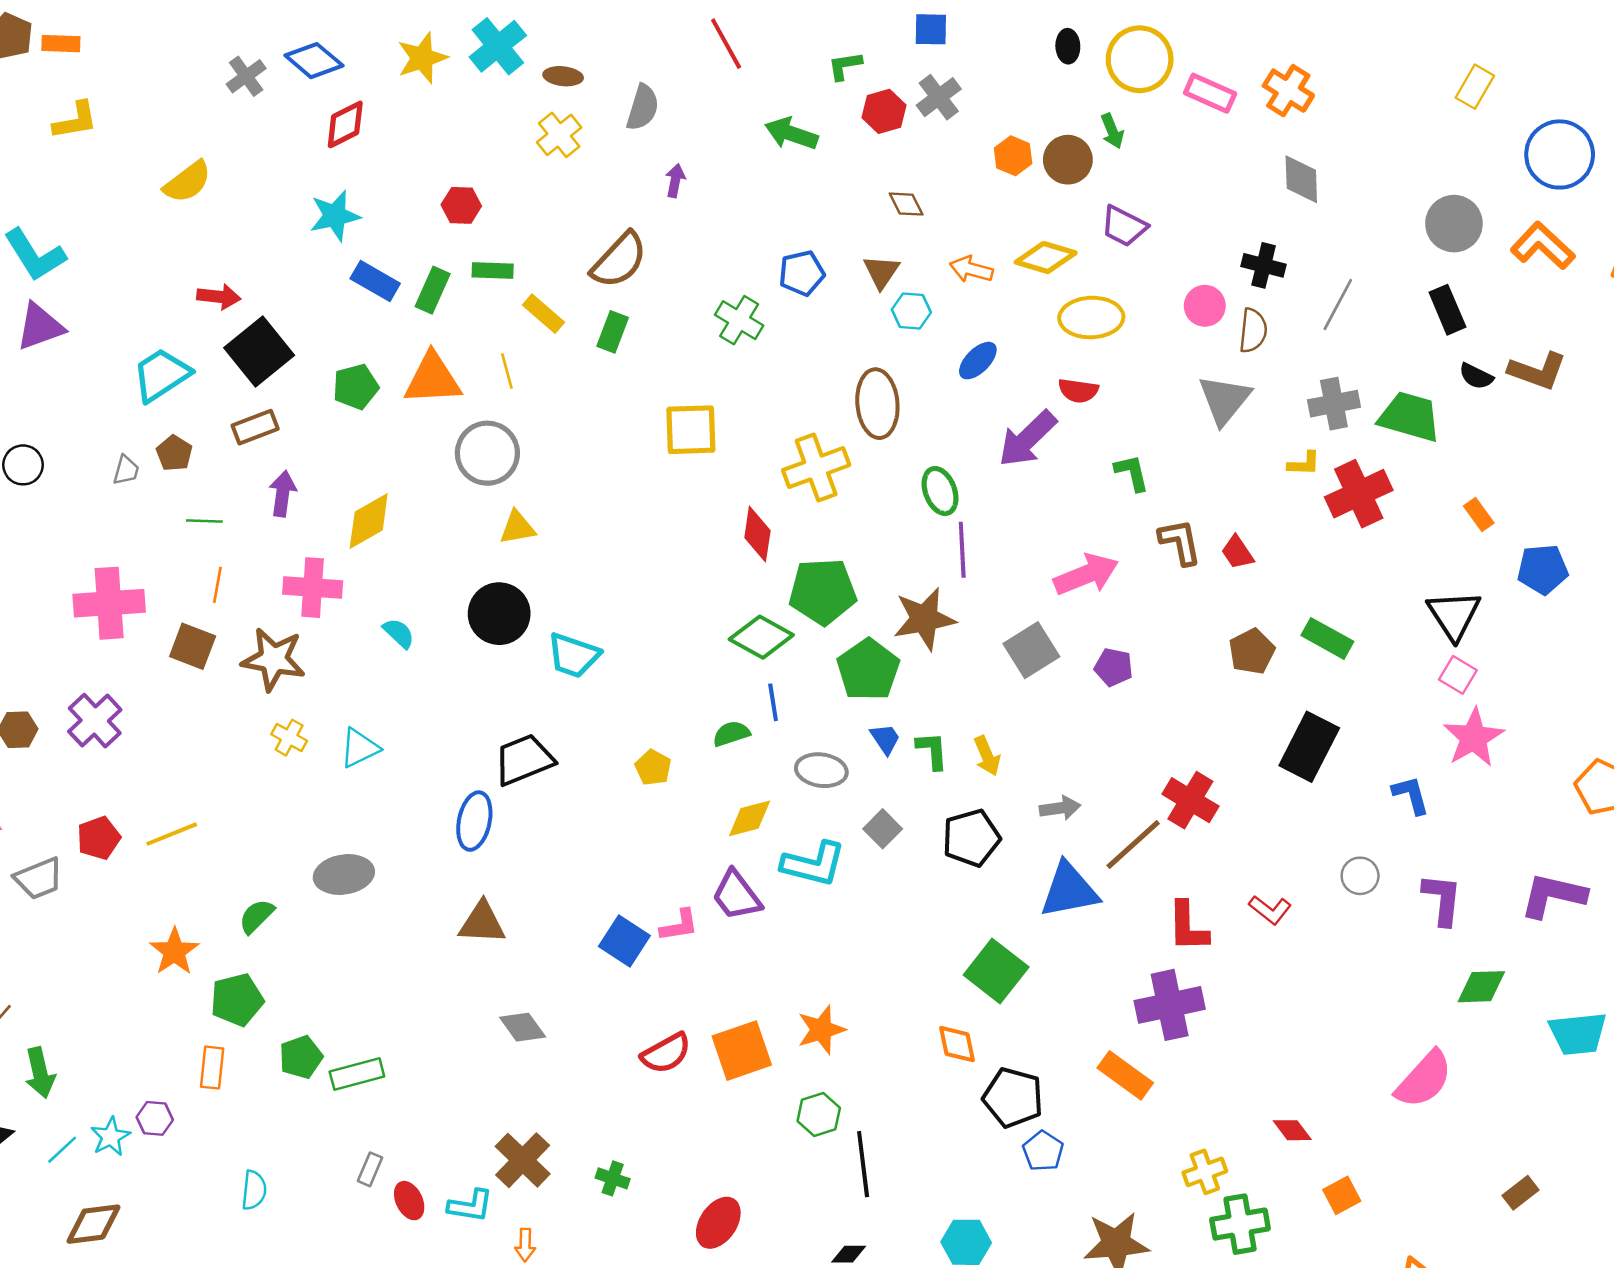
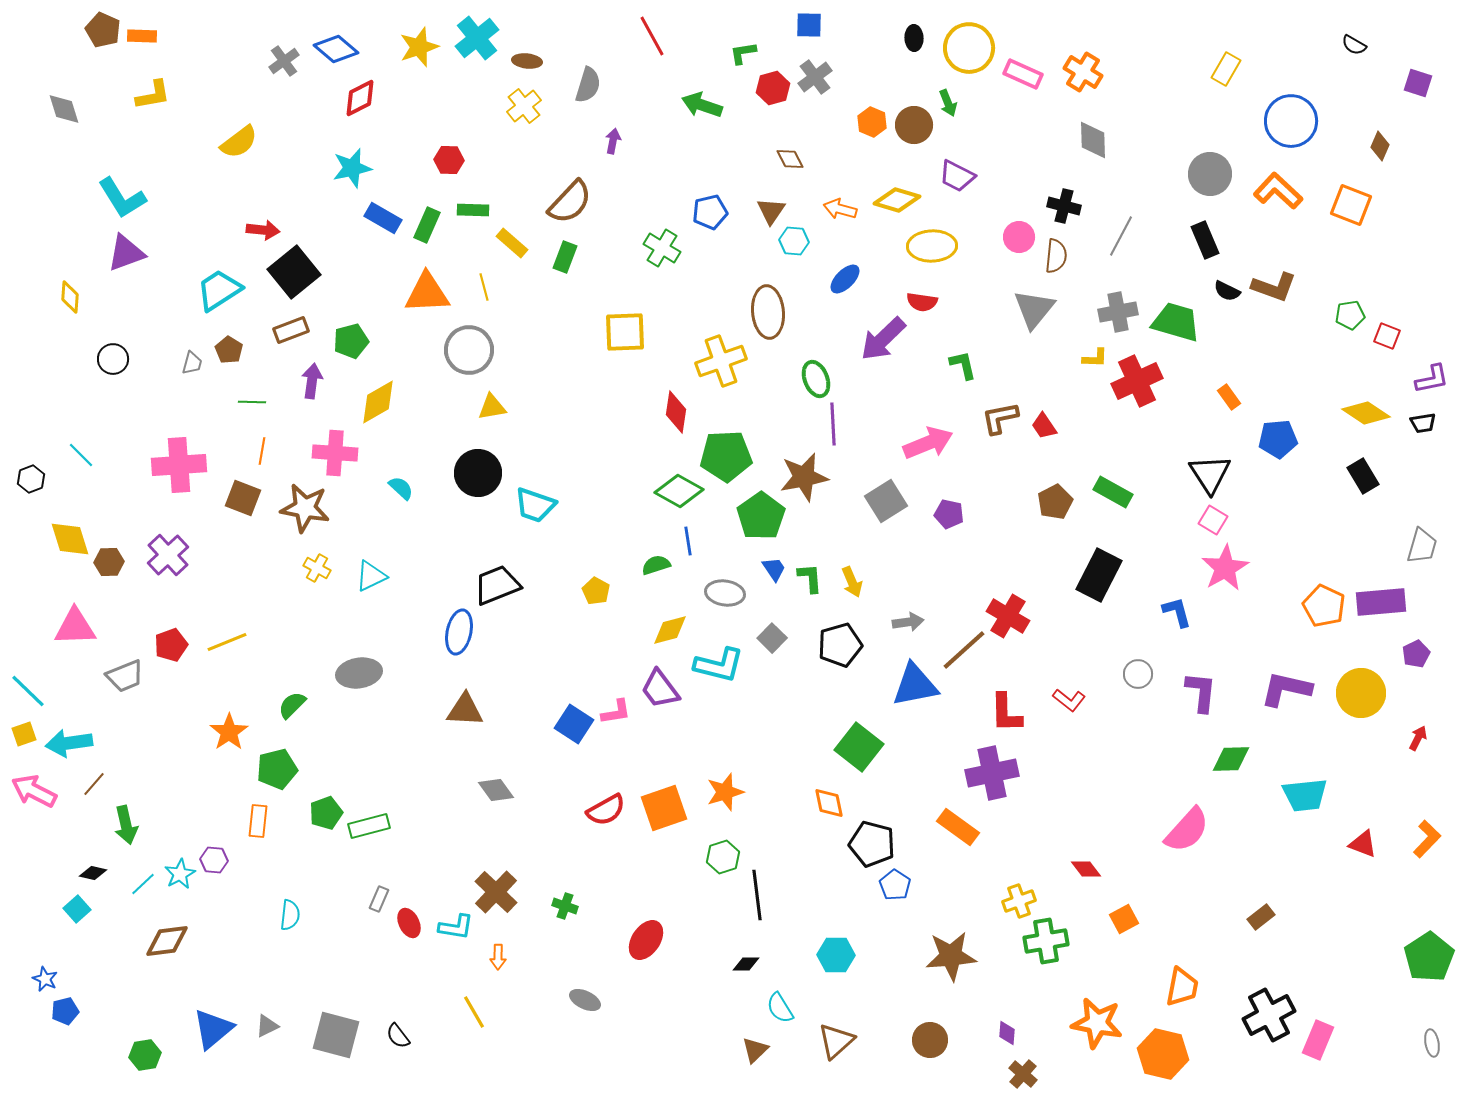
green pentagon: (356, 387) -> (351, 341), moved
brown L-shape: (1180, 542) -> (1000, 418), turned -90

